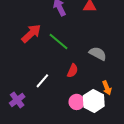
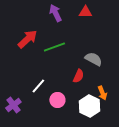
green line: (58, 41) -> (54, 47), turned -60
red semicircle: (73, 71) -> (78, 76), moved
pink circle: (77, 102) -> (57, 100), moved

